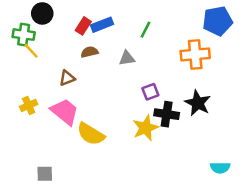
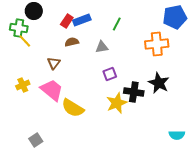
brown triangle: (67, 78) -> (54, 63), turned -32
purple square: (150, 92) -> (110, 74), moved
gray square: (45, 174) -> (36, 140), turned -32

